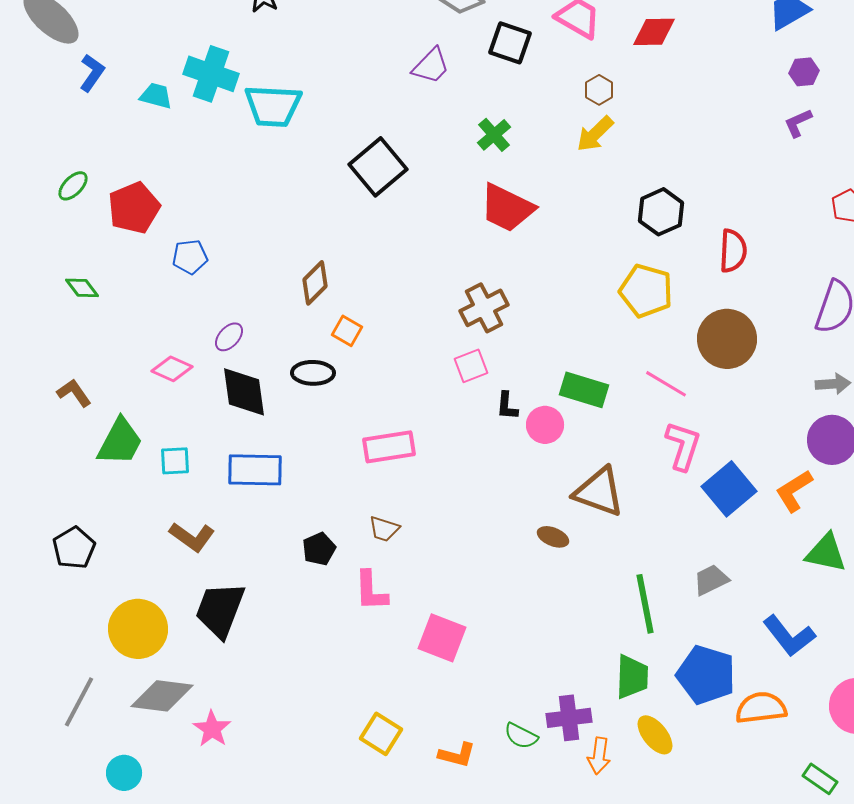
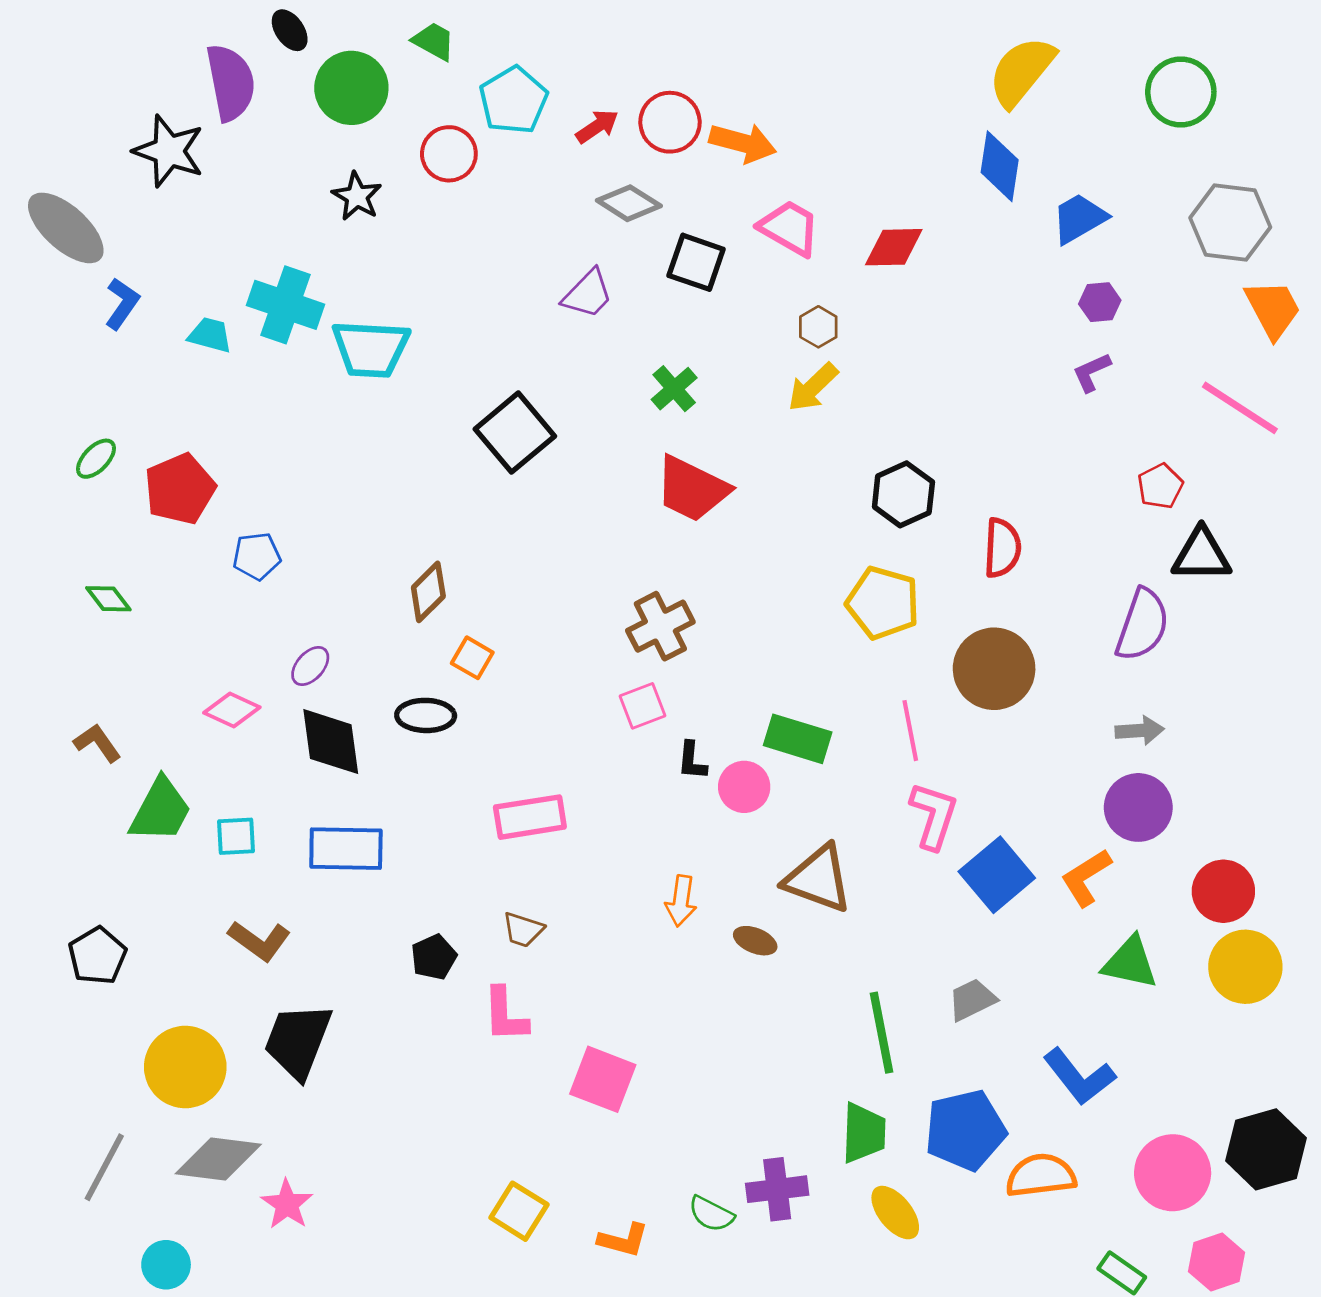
pink line: (666, 384) -> (910, 731), turned 48
blue pentagon: (706, 675) -> (965, 1130), turned -30
orange arrow: (599, 756) -> (681, 901), moved

